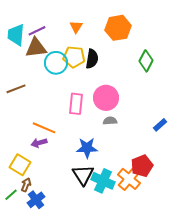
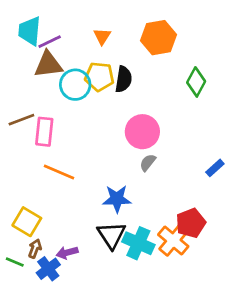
cyan trapezoid: (16, 35) -> (30, 31), moved
pink rectangle: (76, 104) -> (44, 132), moved
gray semicircle: (110, 121) -> (148, 163), turned -48
purple arrow: (39, 143) -> (67, 253), moved
green line: (11, 195) -> (15, 262), turned 64

